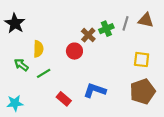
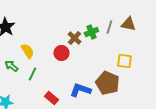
yellow semicircle: (38, 49) -> (27, 51), turned -35
green line: (44, 73) -> (32, 74), turned -32
brown pentagon: (143, 91) -> (107, 83), moved, turned -30

